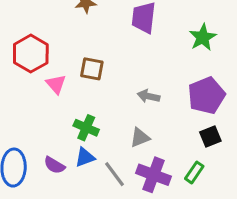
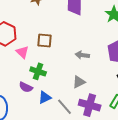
green cross: (86, 128) -> (38, 71), moved
purple semicircle: (54, 165) -> (26, 87), moved

